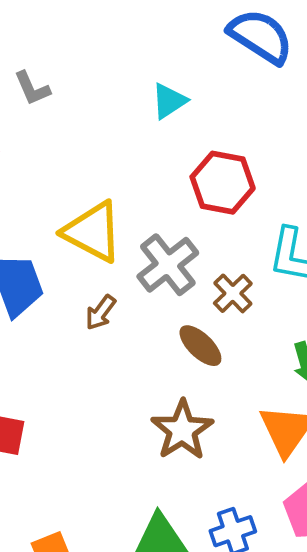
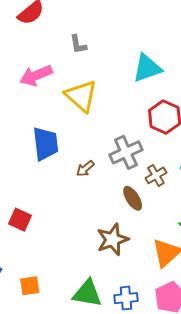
cyan triangle: (169, 101) -> (147, 68), size x1.5
yellow triangle: (93, 232) -> (81, 96), moved

